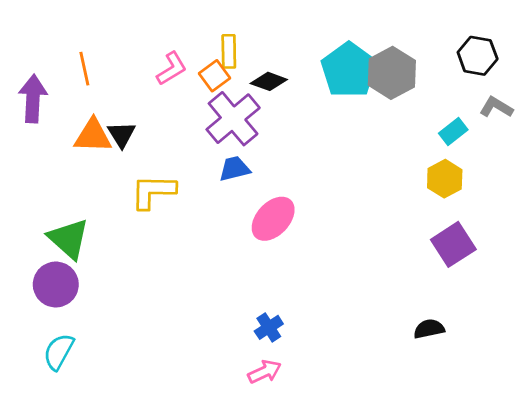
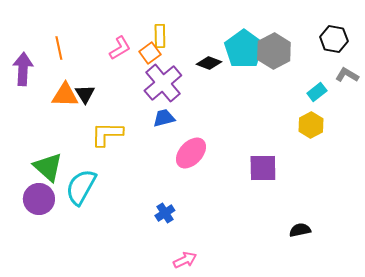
black diamond: (269, 81) -> (209, 63), moved
purple square: (453, 244) -> (263, 168), moved, turned 32
blue cross: (269, 327) -> (165, 213), moved
cyan semicircle: (59, 352) -> (81, 187), moved, size x1.4

